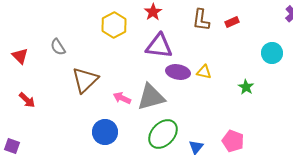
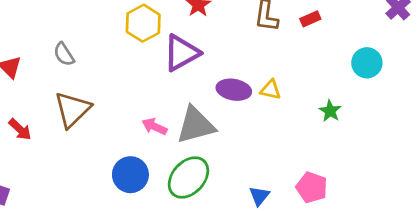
purple triangle: (159, 46) -> (181, 53), moved, turned -36
brown triangle: (85, 80) -> (72, 110), moved
green ellipse: (163, 134) -> (188, 177), moved

